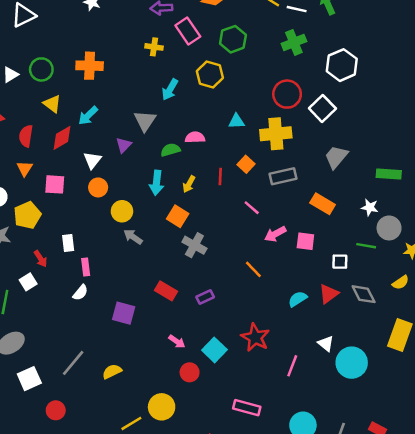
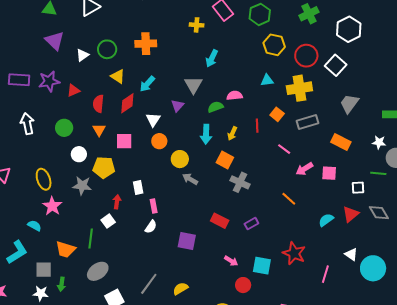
yellow hexagon: (210, 74) -> (274, 45), moved
yellow pentagon: (27, 215) -> (104, 167), turned 30
red arrow: (41, 259) -> (117, 202), turned -136
cyan square: (214, 350) -> (262, 266), turned -30

